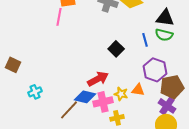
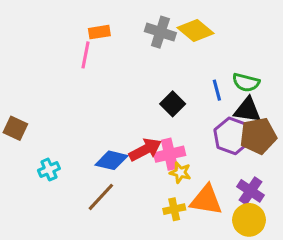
black triangle: (165, 18) -> (247, 110), moved
brown pentagon: (172, 87) -> (258, 136), moved
orange triangle: (138, 90) -> (206, 200), moved, size x1.6
blue diamond: (85, 97) -> (112, 160), moved
pink cross: (103, 102) -> (170, 154), moved

